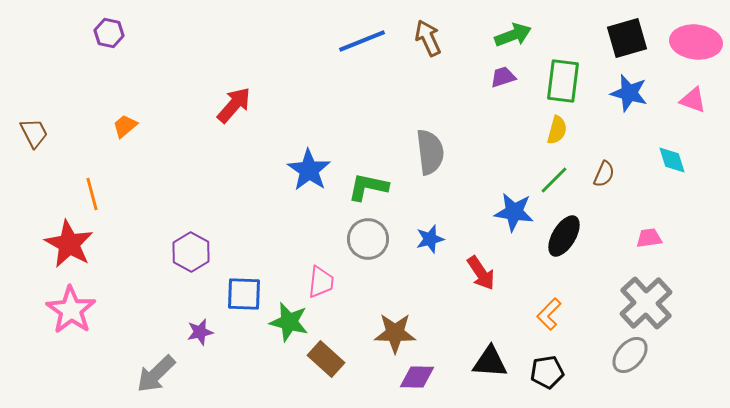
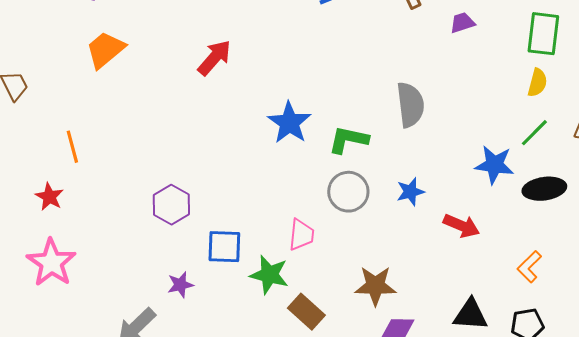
purple trapezoid: (503, 77) -> (462, 23), moved
orange trapezoid: (125, 126) -> (105, 50), moved, size x1.6
black ellipse: (564, 236) -> (544, 189), turned 51
red star: (69, 244) -> (49, 197), size x0.6
red arrow: (481, 273) -> (461, 226), turned -33

